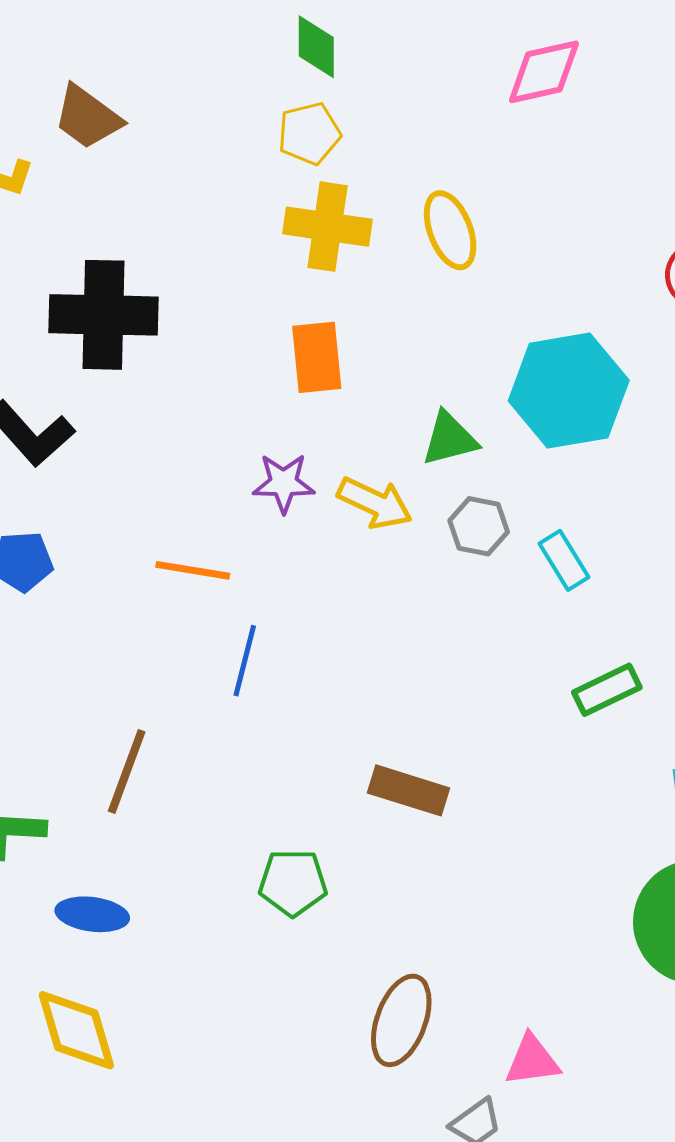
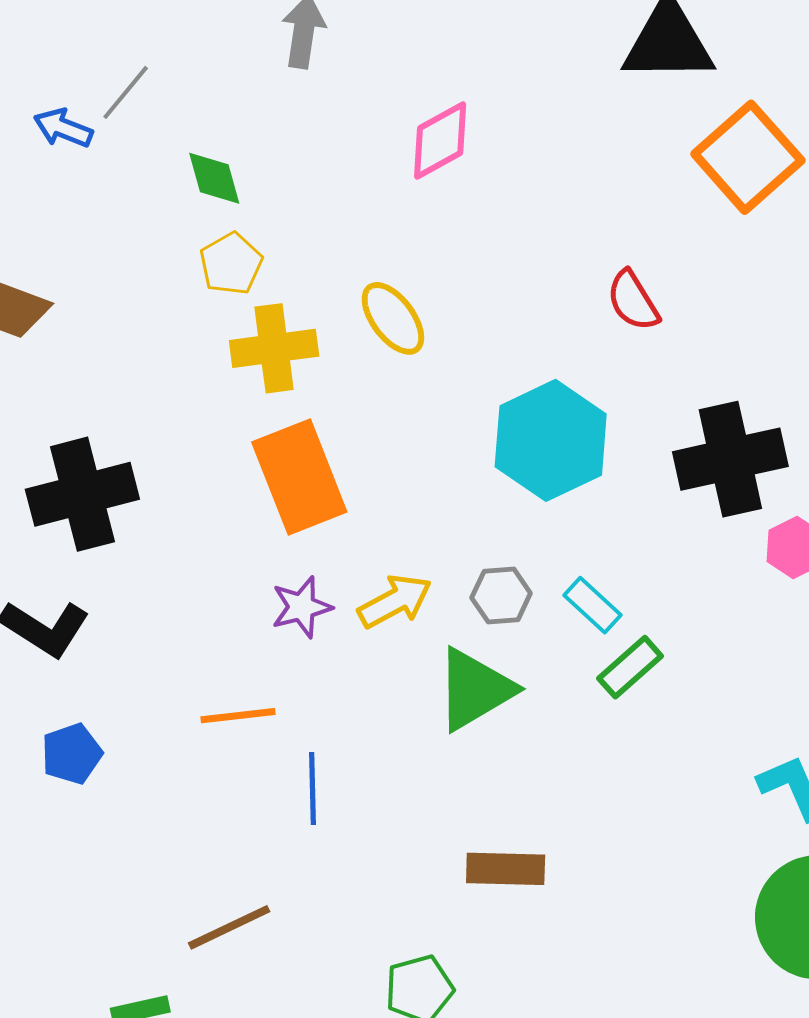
orange rectangle: (317, 357) -> (299, 477), size x1.5
green triangle: (450, 439) -> (475, 689), moved, size x1.5
yellow arrow: (375, 503) -> (395, 601), turned -38
green rectangle: (607, 690) -> (630, 667), moved
brown line: (127, 772) -> (229, 927), turned 60

